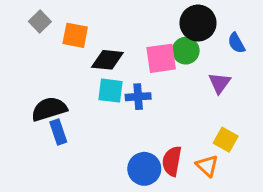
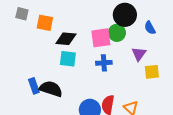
gray square: (40, 21) -> (22, 14), turned -32
blue cross: (138, 97) -> (104, 63), moved
black semicircle: (49, 109) -> (51, 89), moved, turned 35
yellow square: (226, 140) -> (152, 72), moved, turned -35

